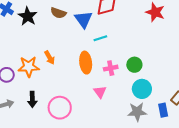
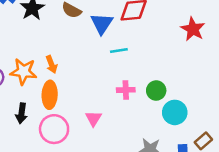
orange ellipse: (86, 63) -> (50, 95), moved
cyan circle: (142, 89) -> (175, 112), moved
pink triangle: (100, 92) -> (94, 118), moved

